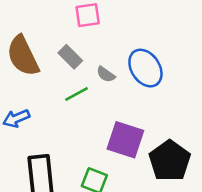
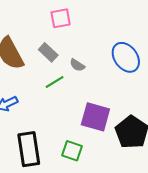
blue ellipse: (145, 68) -> (126, 57), moved

